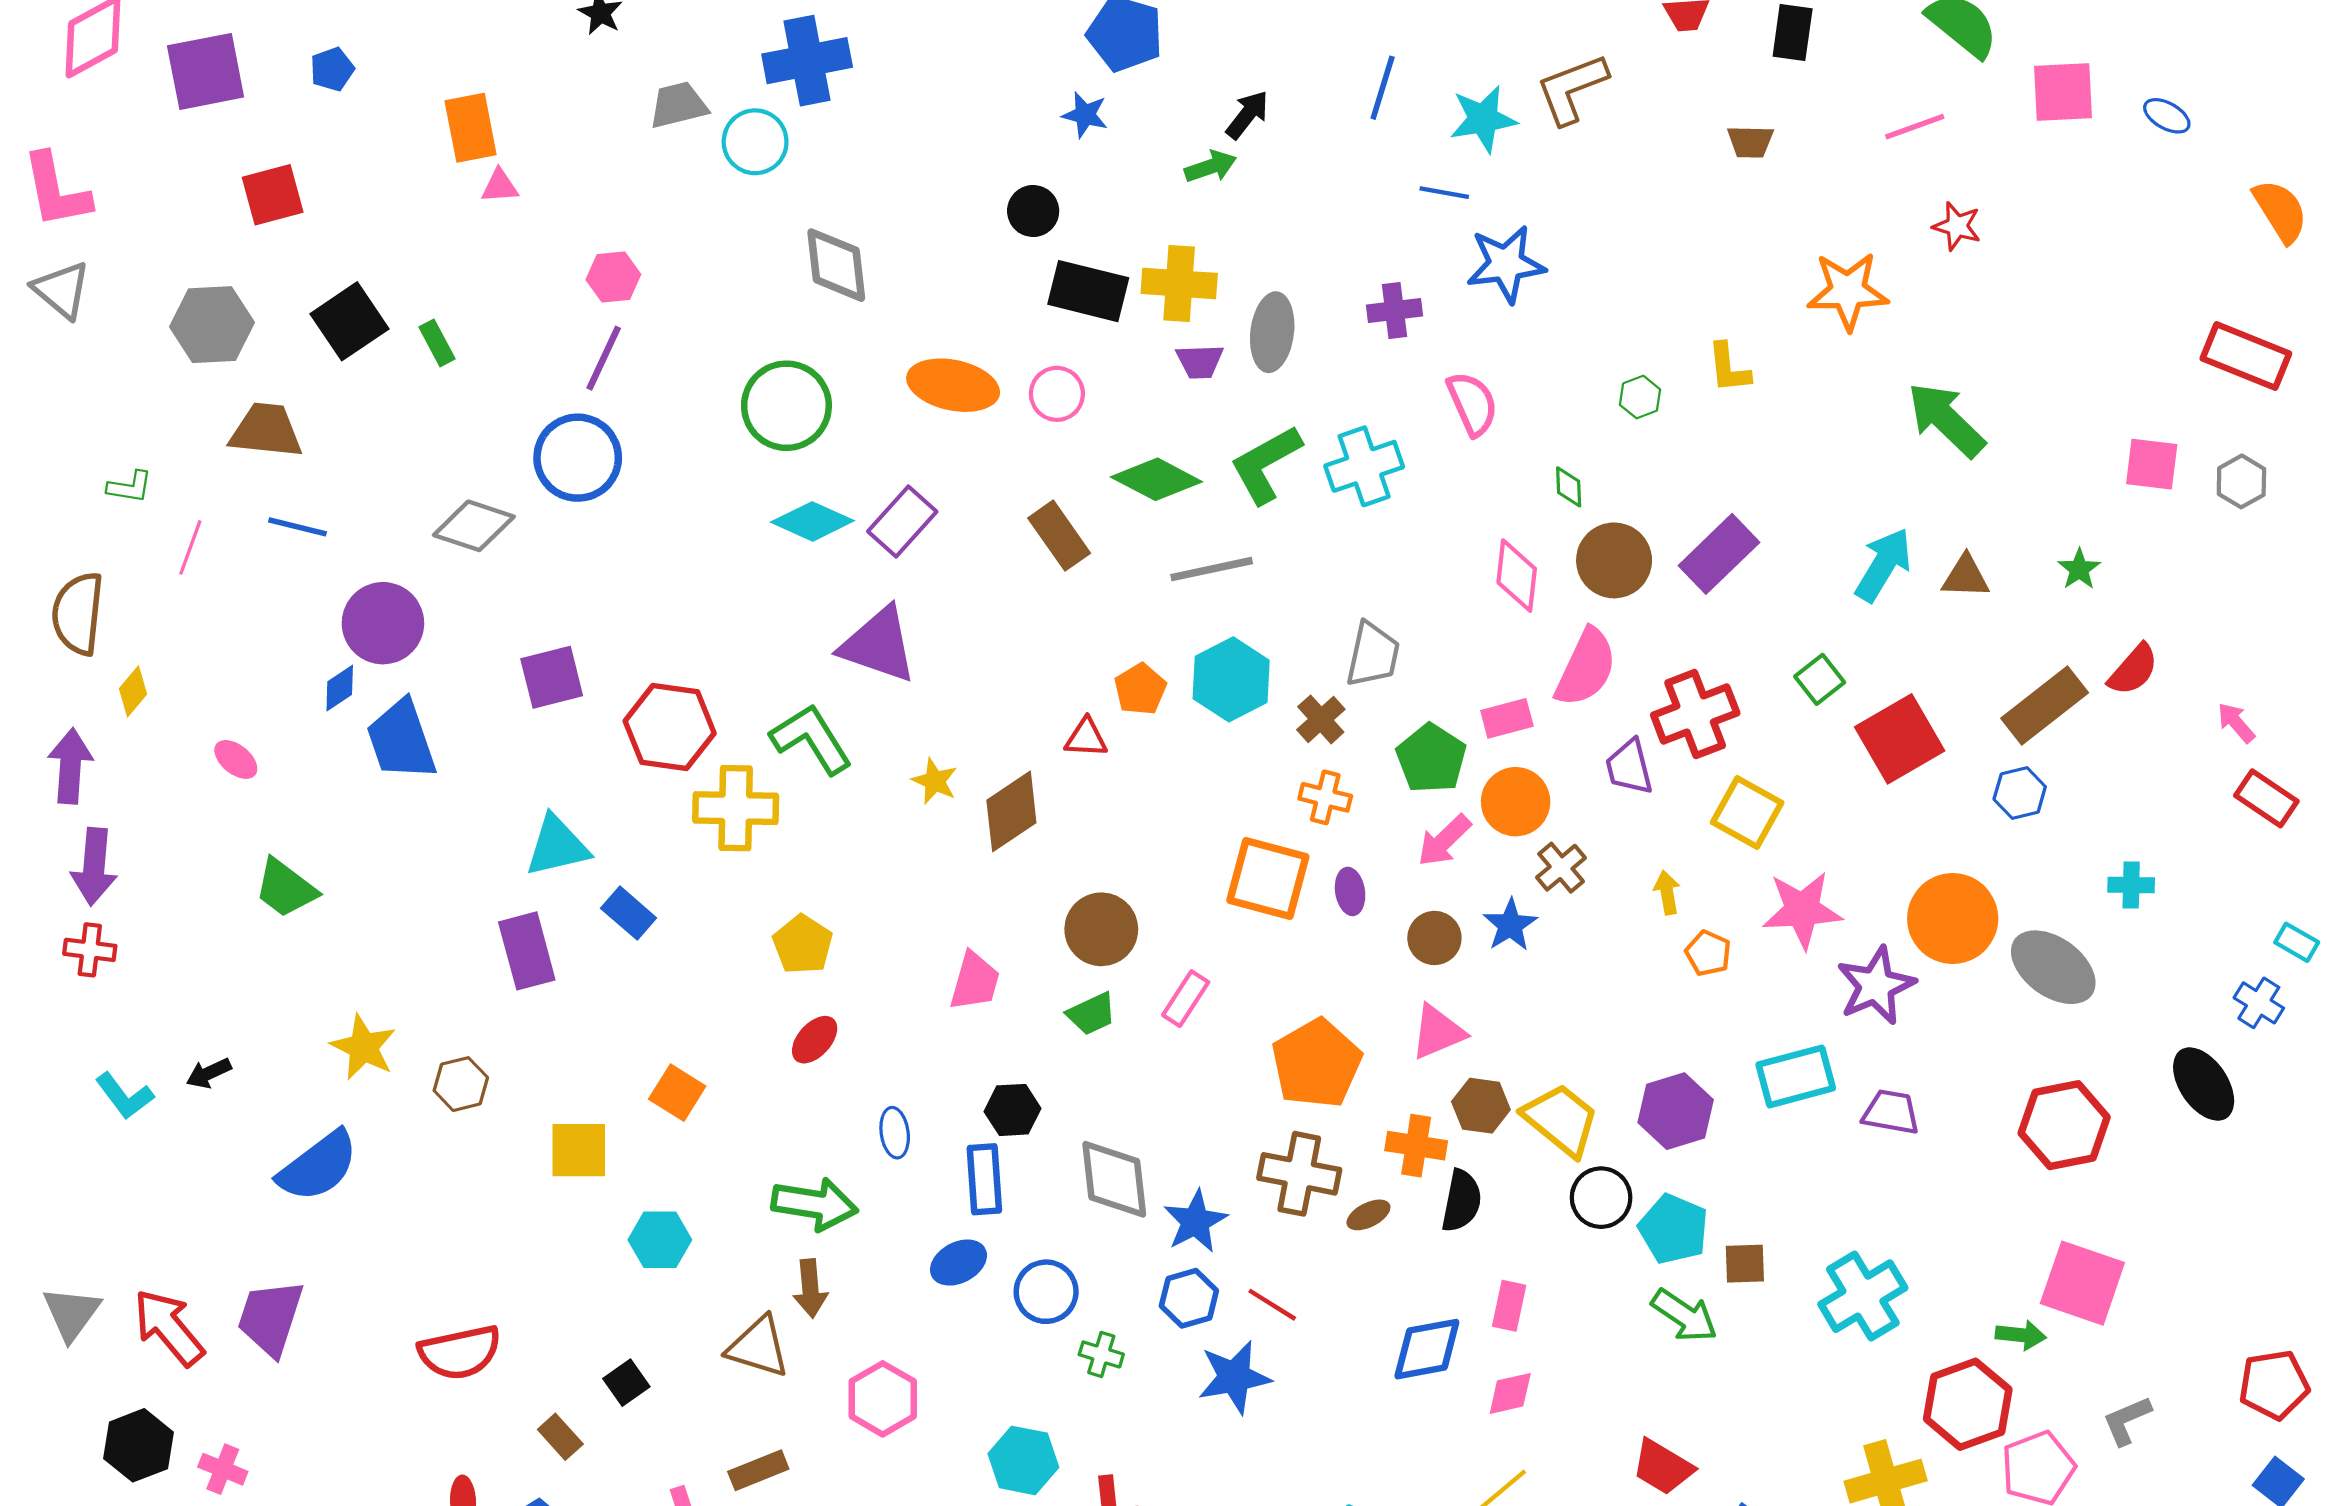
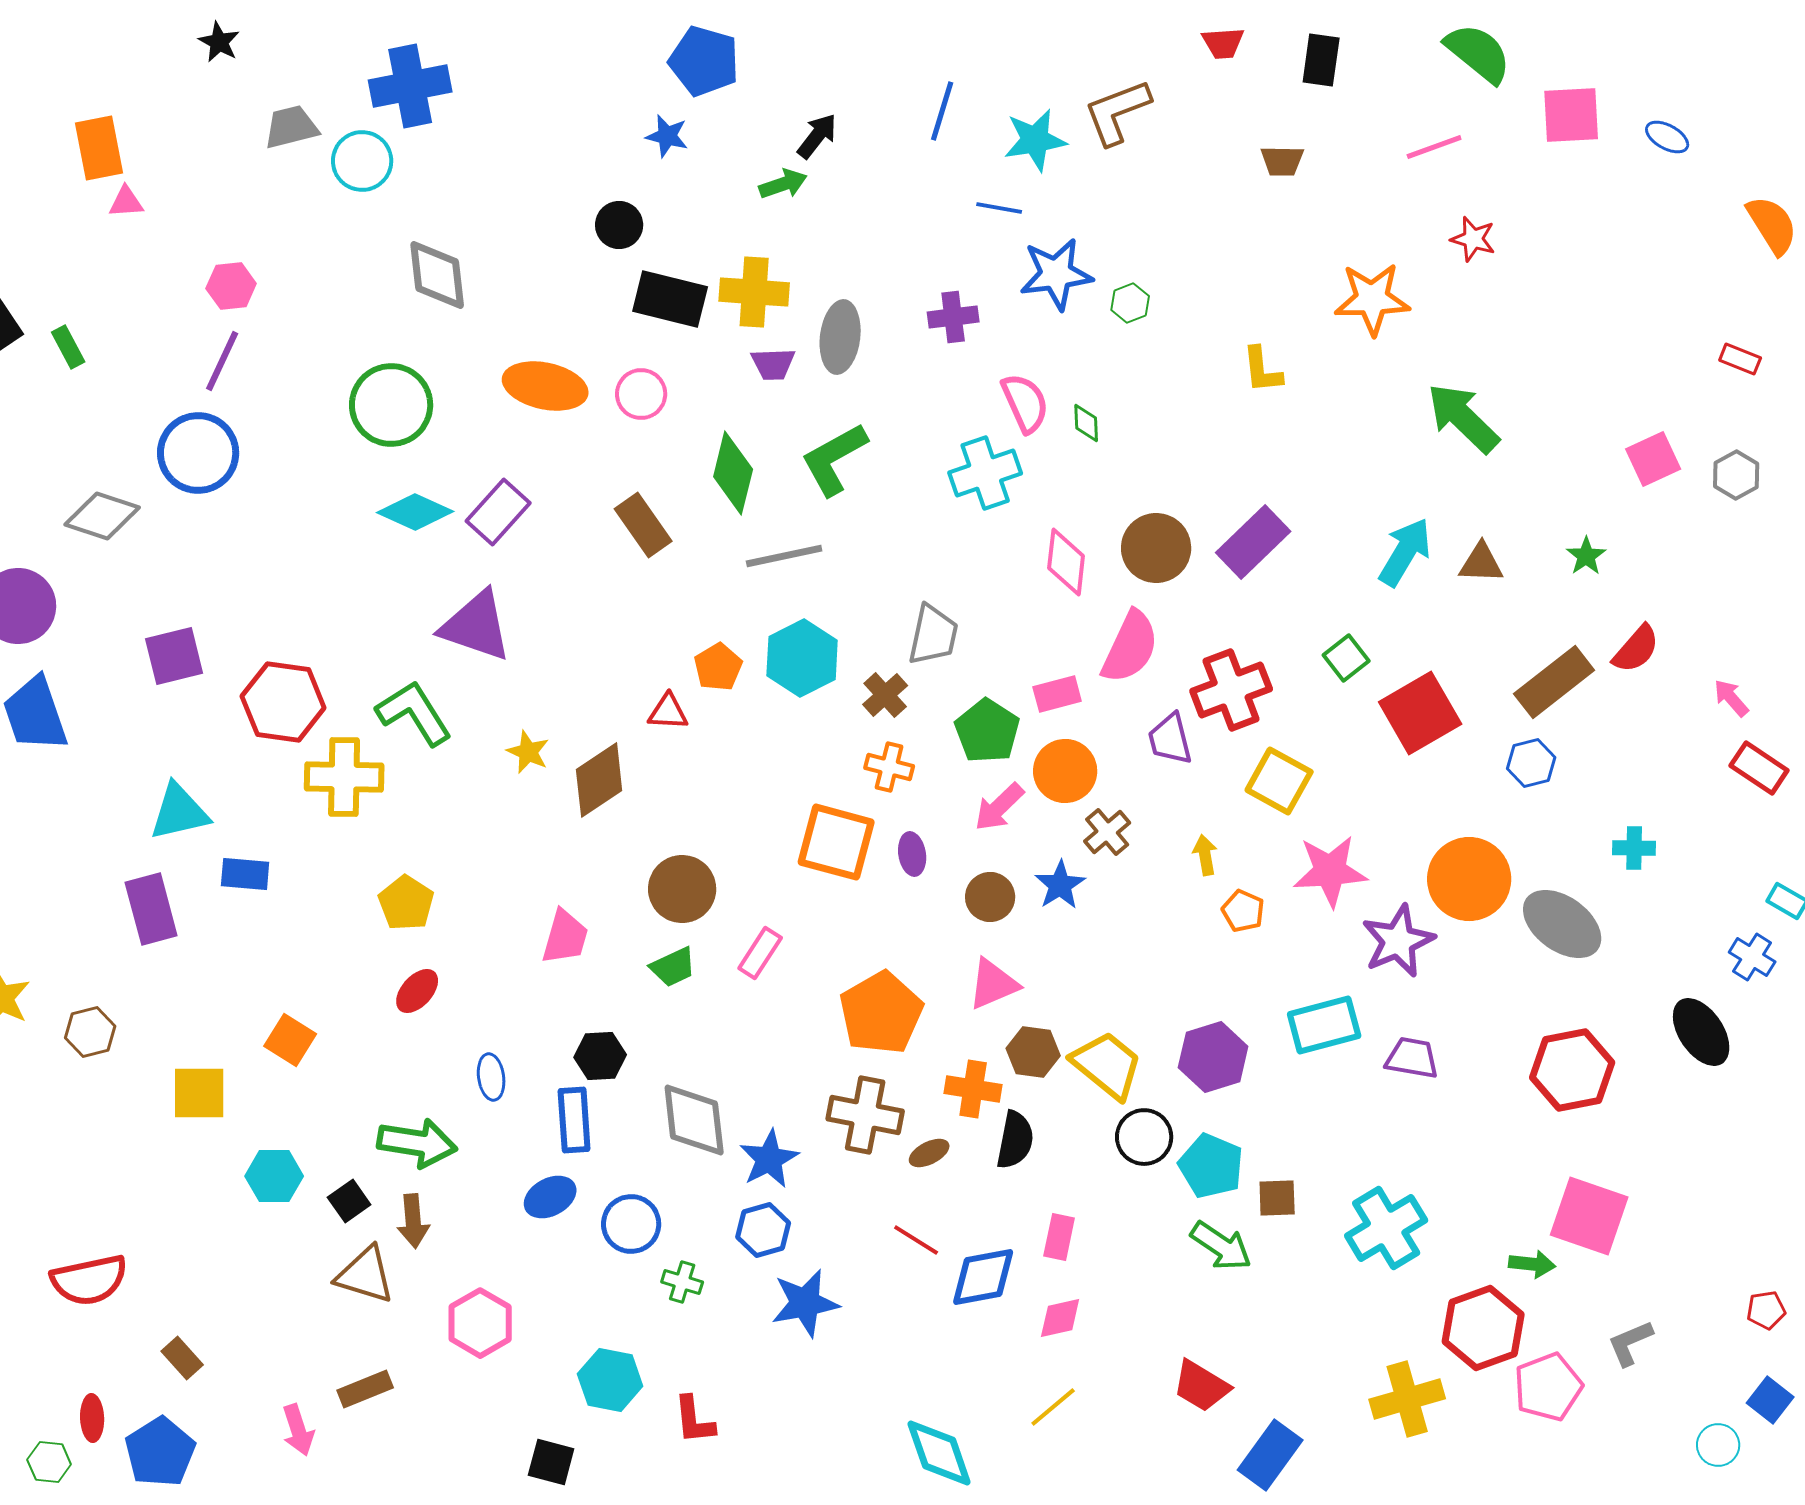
red rectangle: (2246, 356) -> (1740, 359), size x0.5
green hexagon: (1640, 397) -> (1130, 303), moved
pink square: (2152, 464) -> (1653, 459), turned -32
cyan cross: (1364, 466) -> (985, 473), moved
green diamond: (1156, 479) -> (733, 473), turned 76
green diamond: (1569, 487) -> (1086, 423), moved
blue rectangle: (629, 913) -> (245, 874), turned -36
red line: (1272, 1305) -> (916, 1240), moved
black square: (626, 1383) -> (349, 1201), moved
red pentagon: (2274, 1385) -> (1766, 1310), size x0.6

